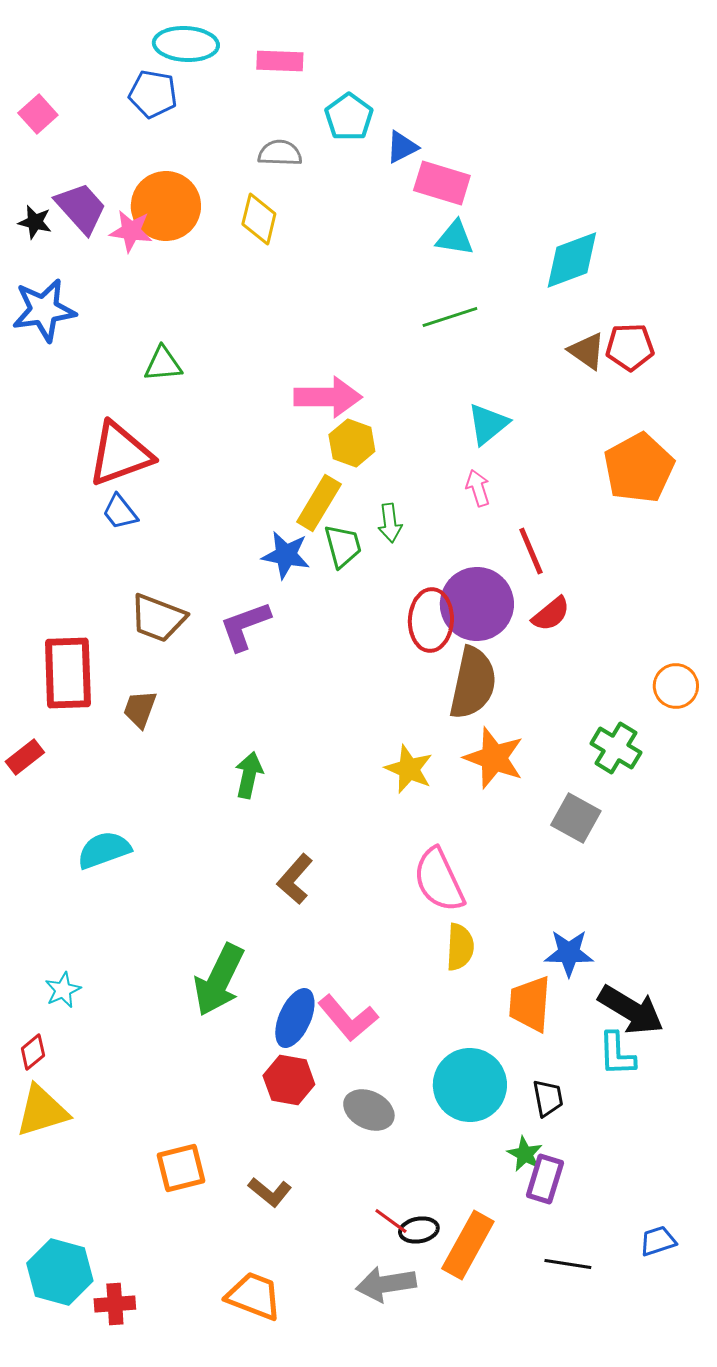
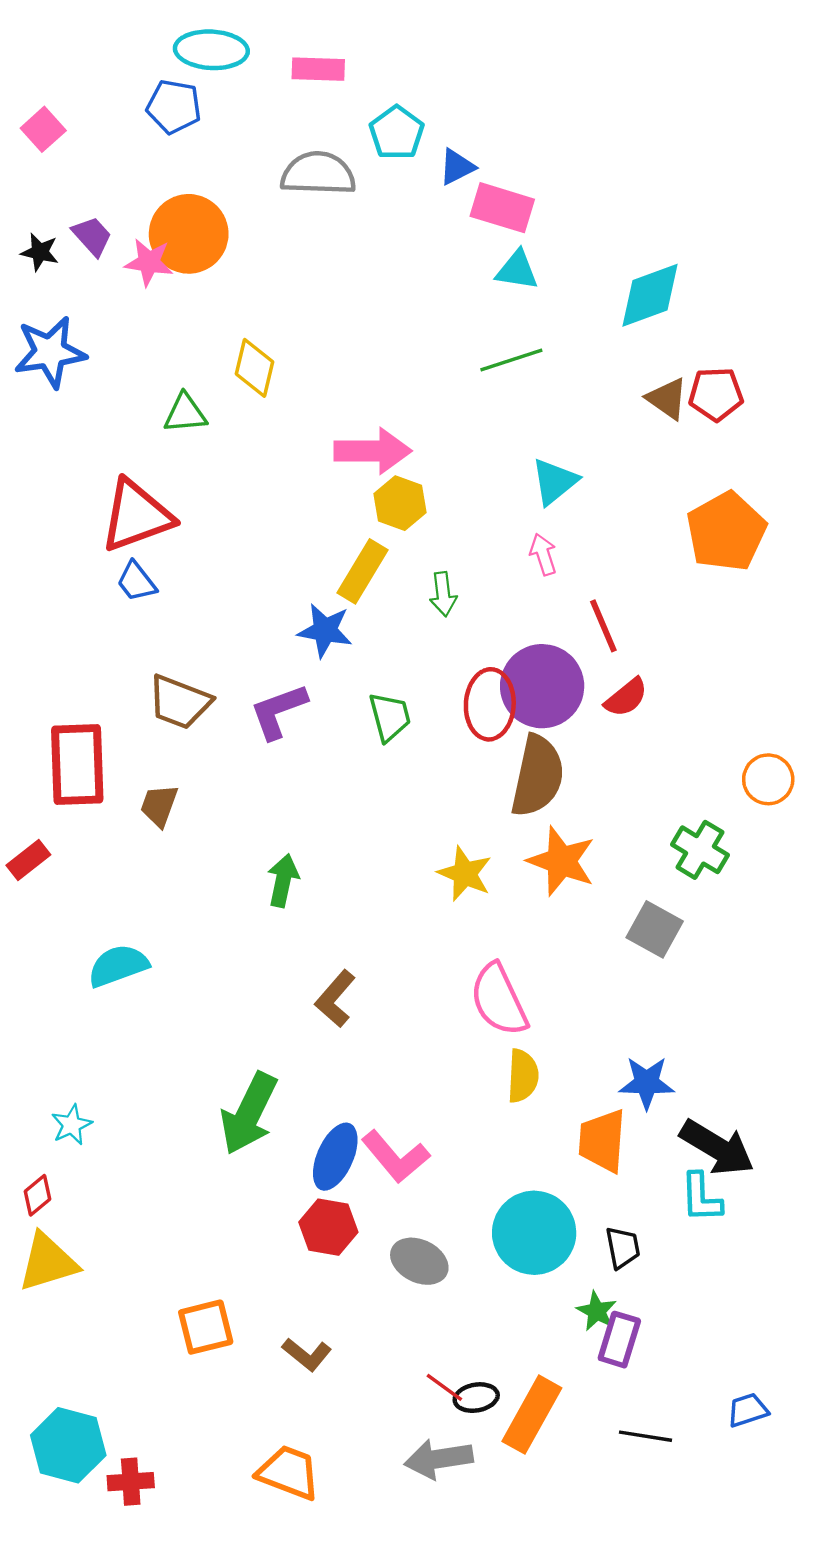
gray semicircle: (280, 153) -> (318, 174), size x1.5
purple trapezoid: (81, 208) -> (92, 236), size x0.7
yellow diamond: (259, 219) -> (255, 368), moved
green trapezoid: (343, 546) -> (390, 717), moved

